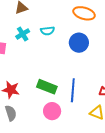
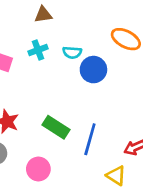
blue circle: (79, 43) -> (93, 70), moved
pink circle: (52, 111) -> (38, 169), moved

